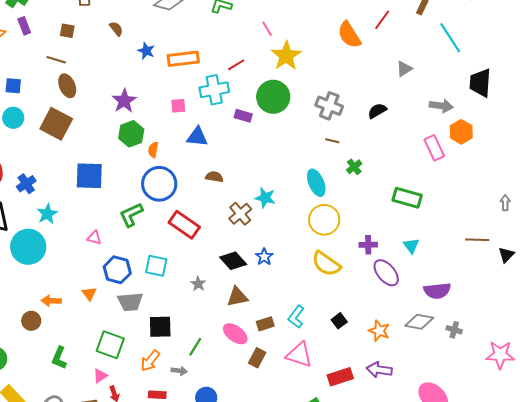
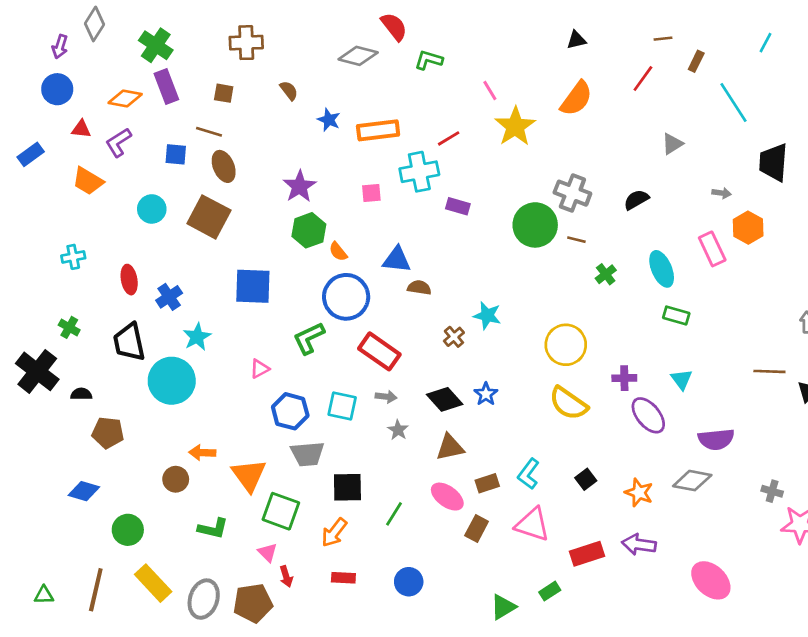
purple rectangle: (24, 26) -> (166, 87), size x1.4
orange semicircle: (349, 35) -> (576, 99), moved, turned -112
blue square: (13, 86) -> (176, 154), moved
green circle: (273, 97) -> (535, 225), moved
gray arrow: (441, 106) -> (722, 193), size x0.6
blue triangle: (197, 137) -> (397, 260), moved
orange semicircle: (153, 150) -> (338, 252), turned -49
cyan ellipse: (316, 183) -> (662, 269), moved
green rectangle: (407, 198) -> (676, 315), size x0.7
brown cross: (240, 214) -> (454, 337), size x0.7
pink triangle: (94, 238) -> (260, 369), turned -42
orange triangle: (89, 294) -> (249, 475), moved, size x1.8
gray cross: (454, 330) -> (772, 491), moved
green L-shape: (59, 358) -> (213, 528), turned -100
gray arrow: (179, 371) -> (386, 397), moved
pink triangle: (100, 376) -> (268, 552), turned -42

